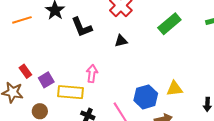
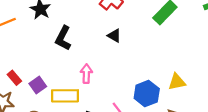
black L-shape: (82, 27) -> (63, 38), moved, turned 55
black triangle: (121, 41) -> (114, 36), turned 48

